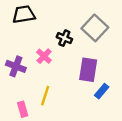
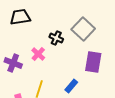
purple rectangle: (88, 70) -> (93, 62), moved
blue rectangle: (102, 91) -> (71, 86), moved

